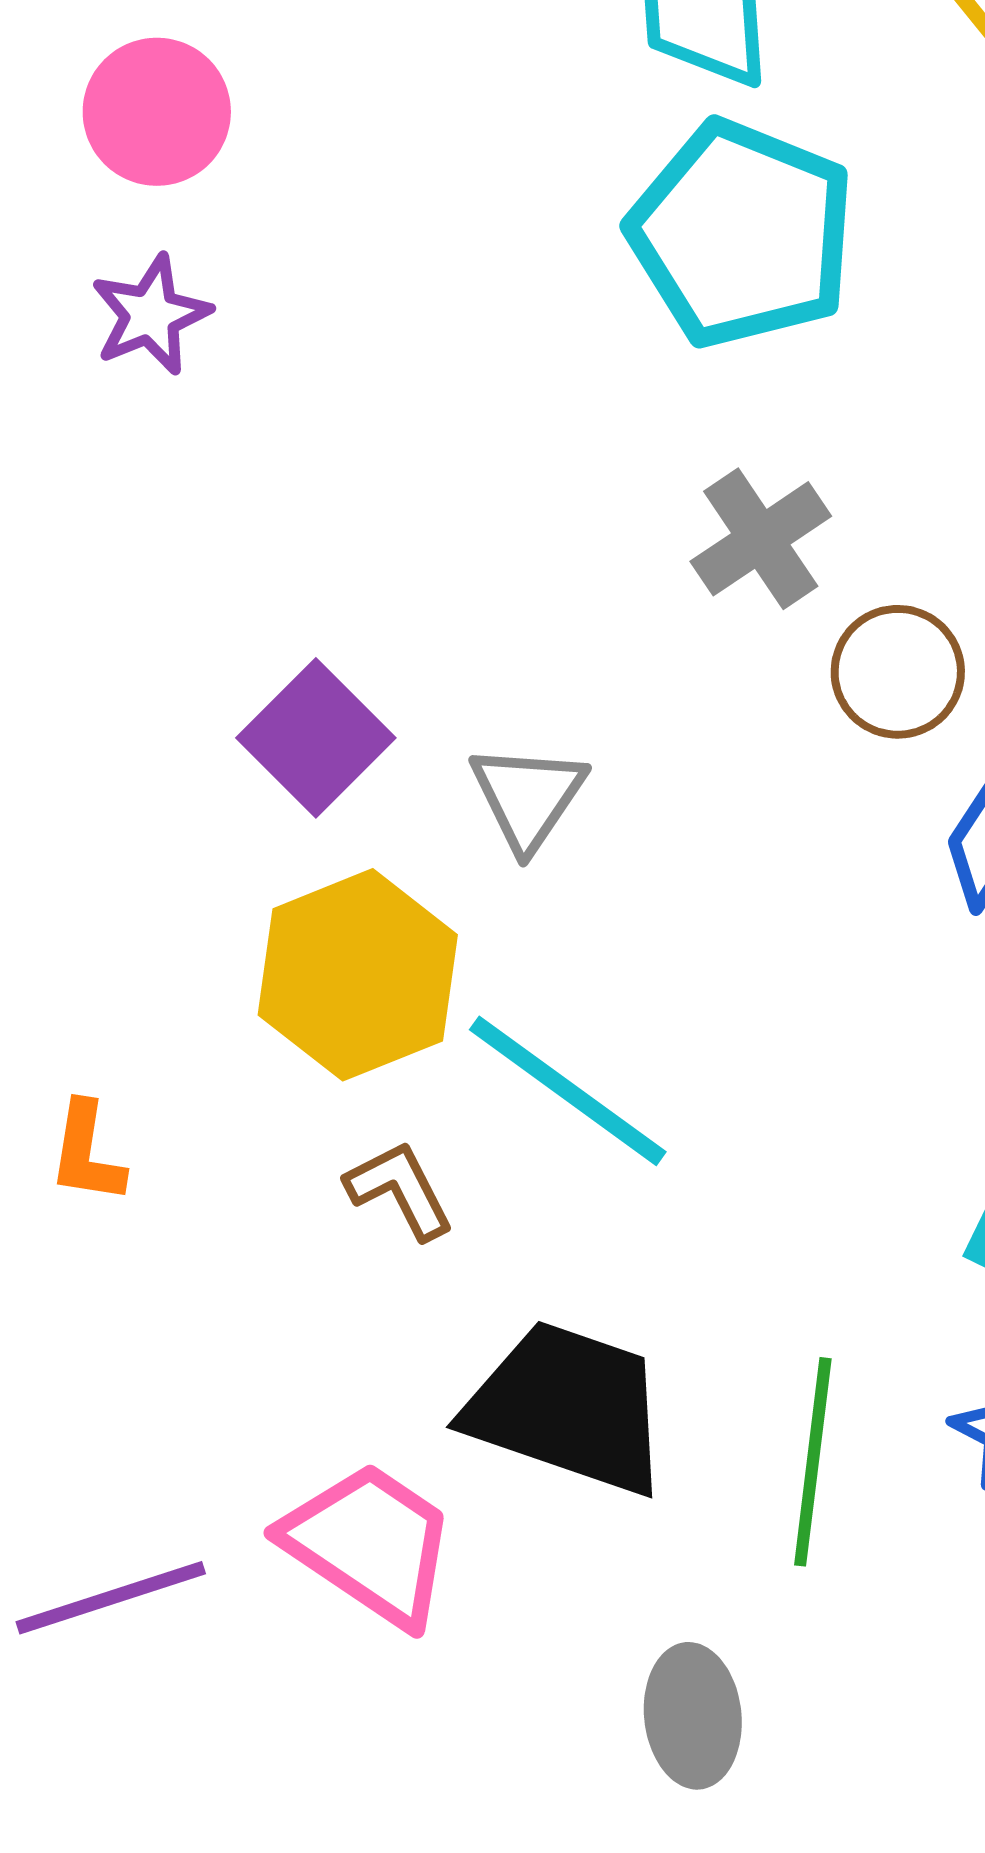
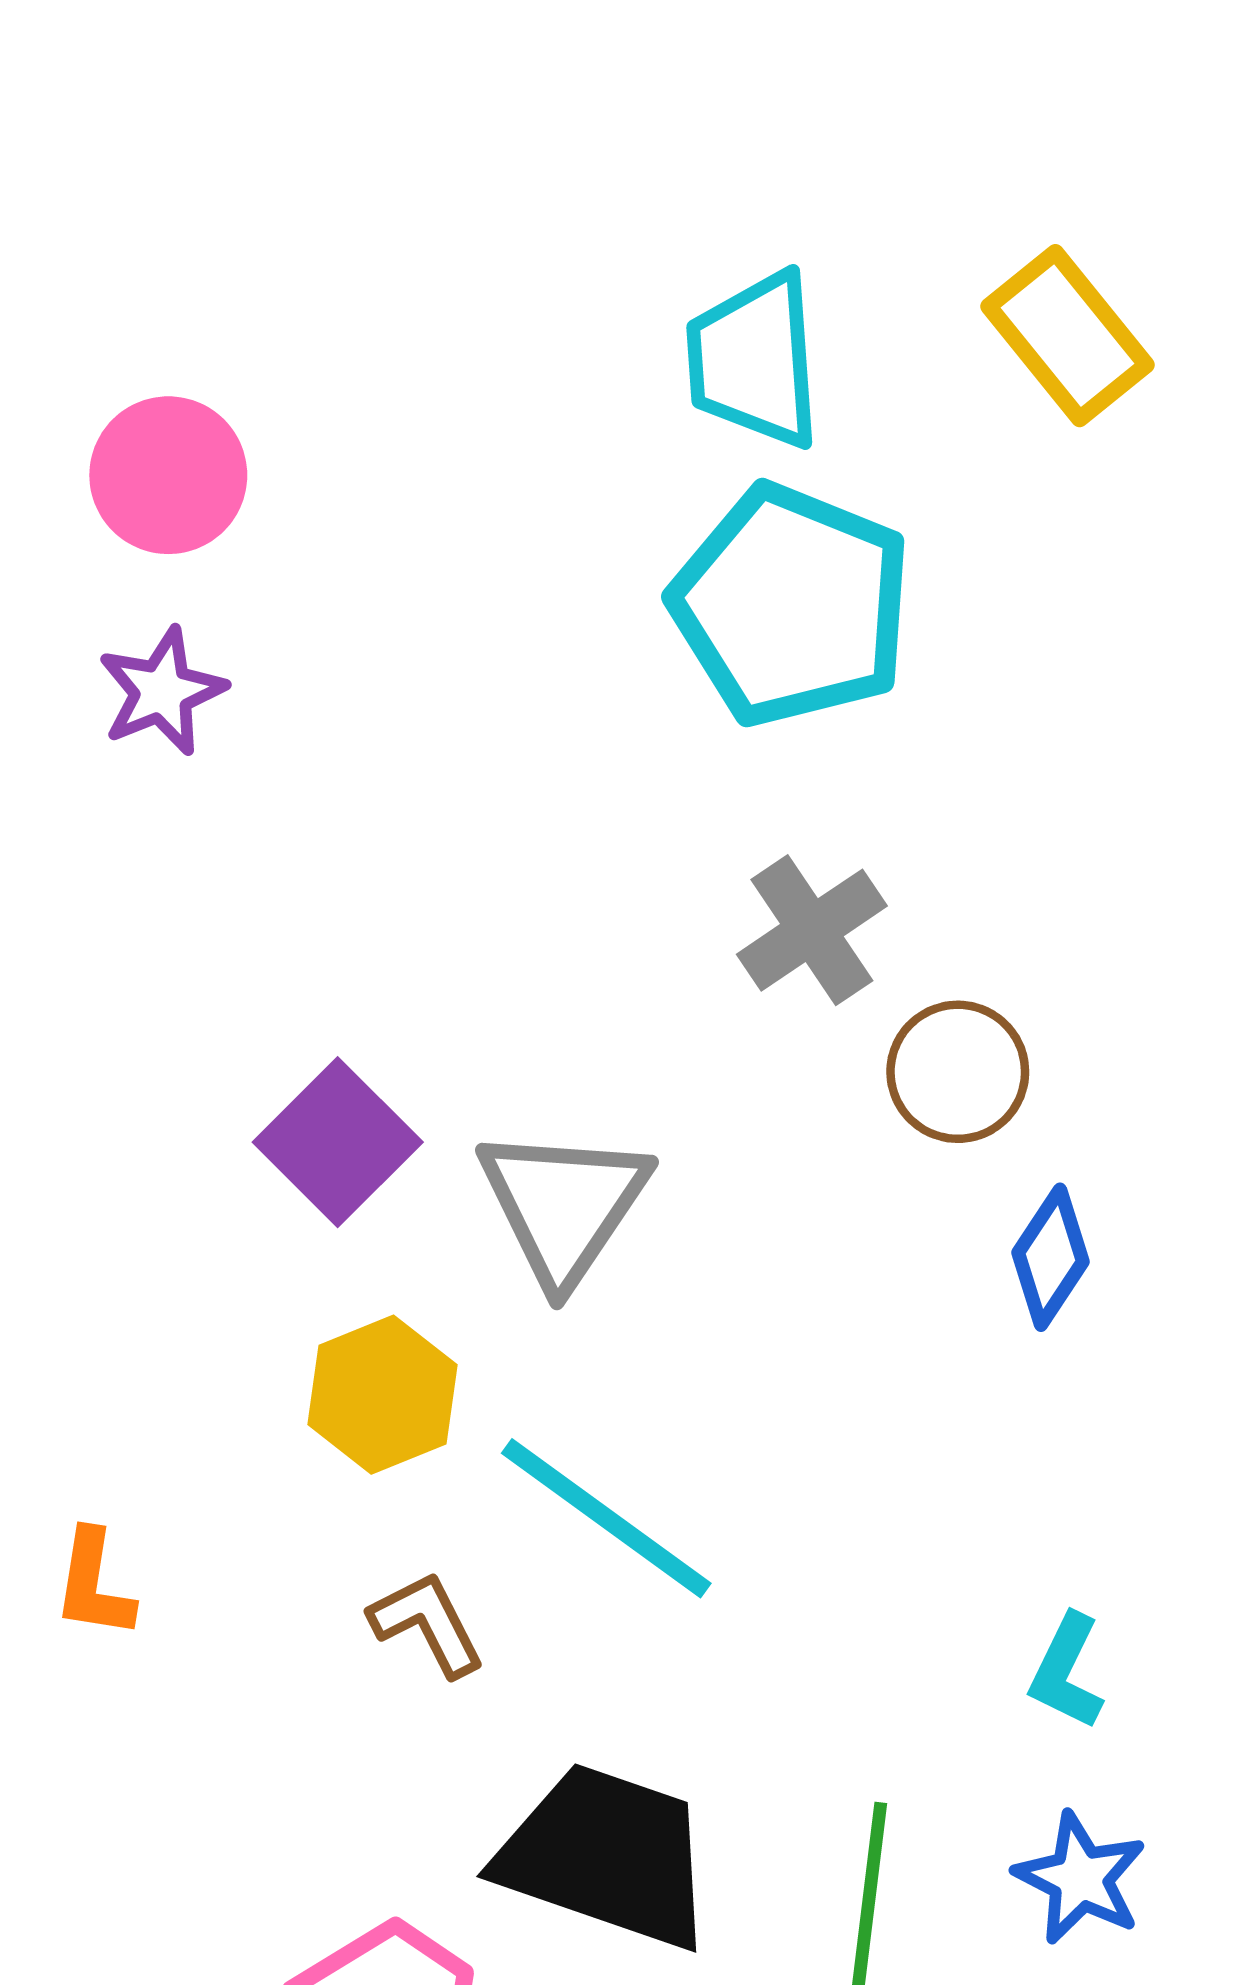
gray triangle: (528, 797) -> (564, 1205), size x1.4
yellow hexagon: (358, 975) -> (382, 1395), size x0.7

